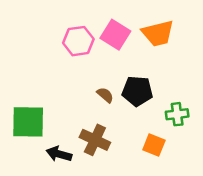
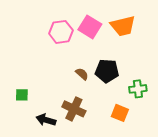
green square: (28, 122) -> (22, 95), size x0.5

